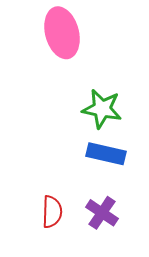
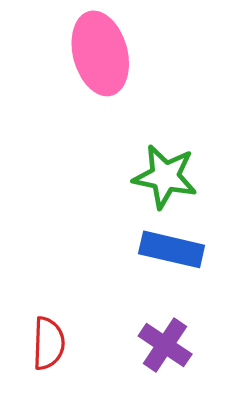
red semicircle: (52, 212) -> (48, 343), moved

